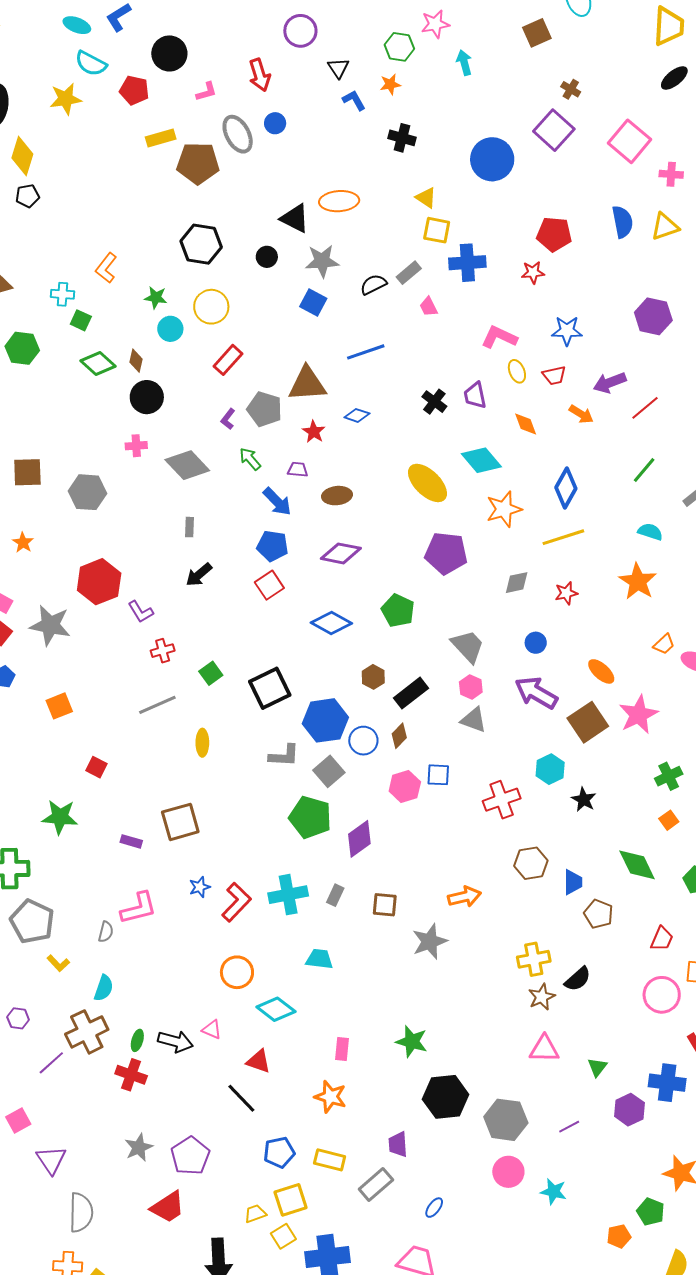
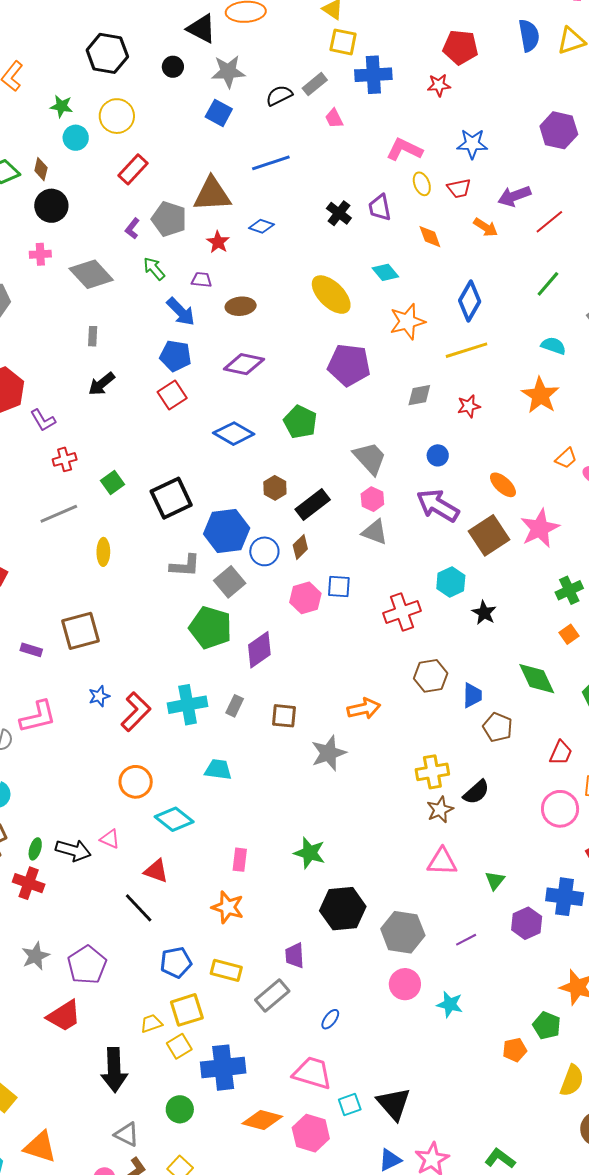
cyan diamond: (481, 460) -> (385, 272), size x0.7

